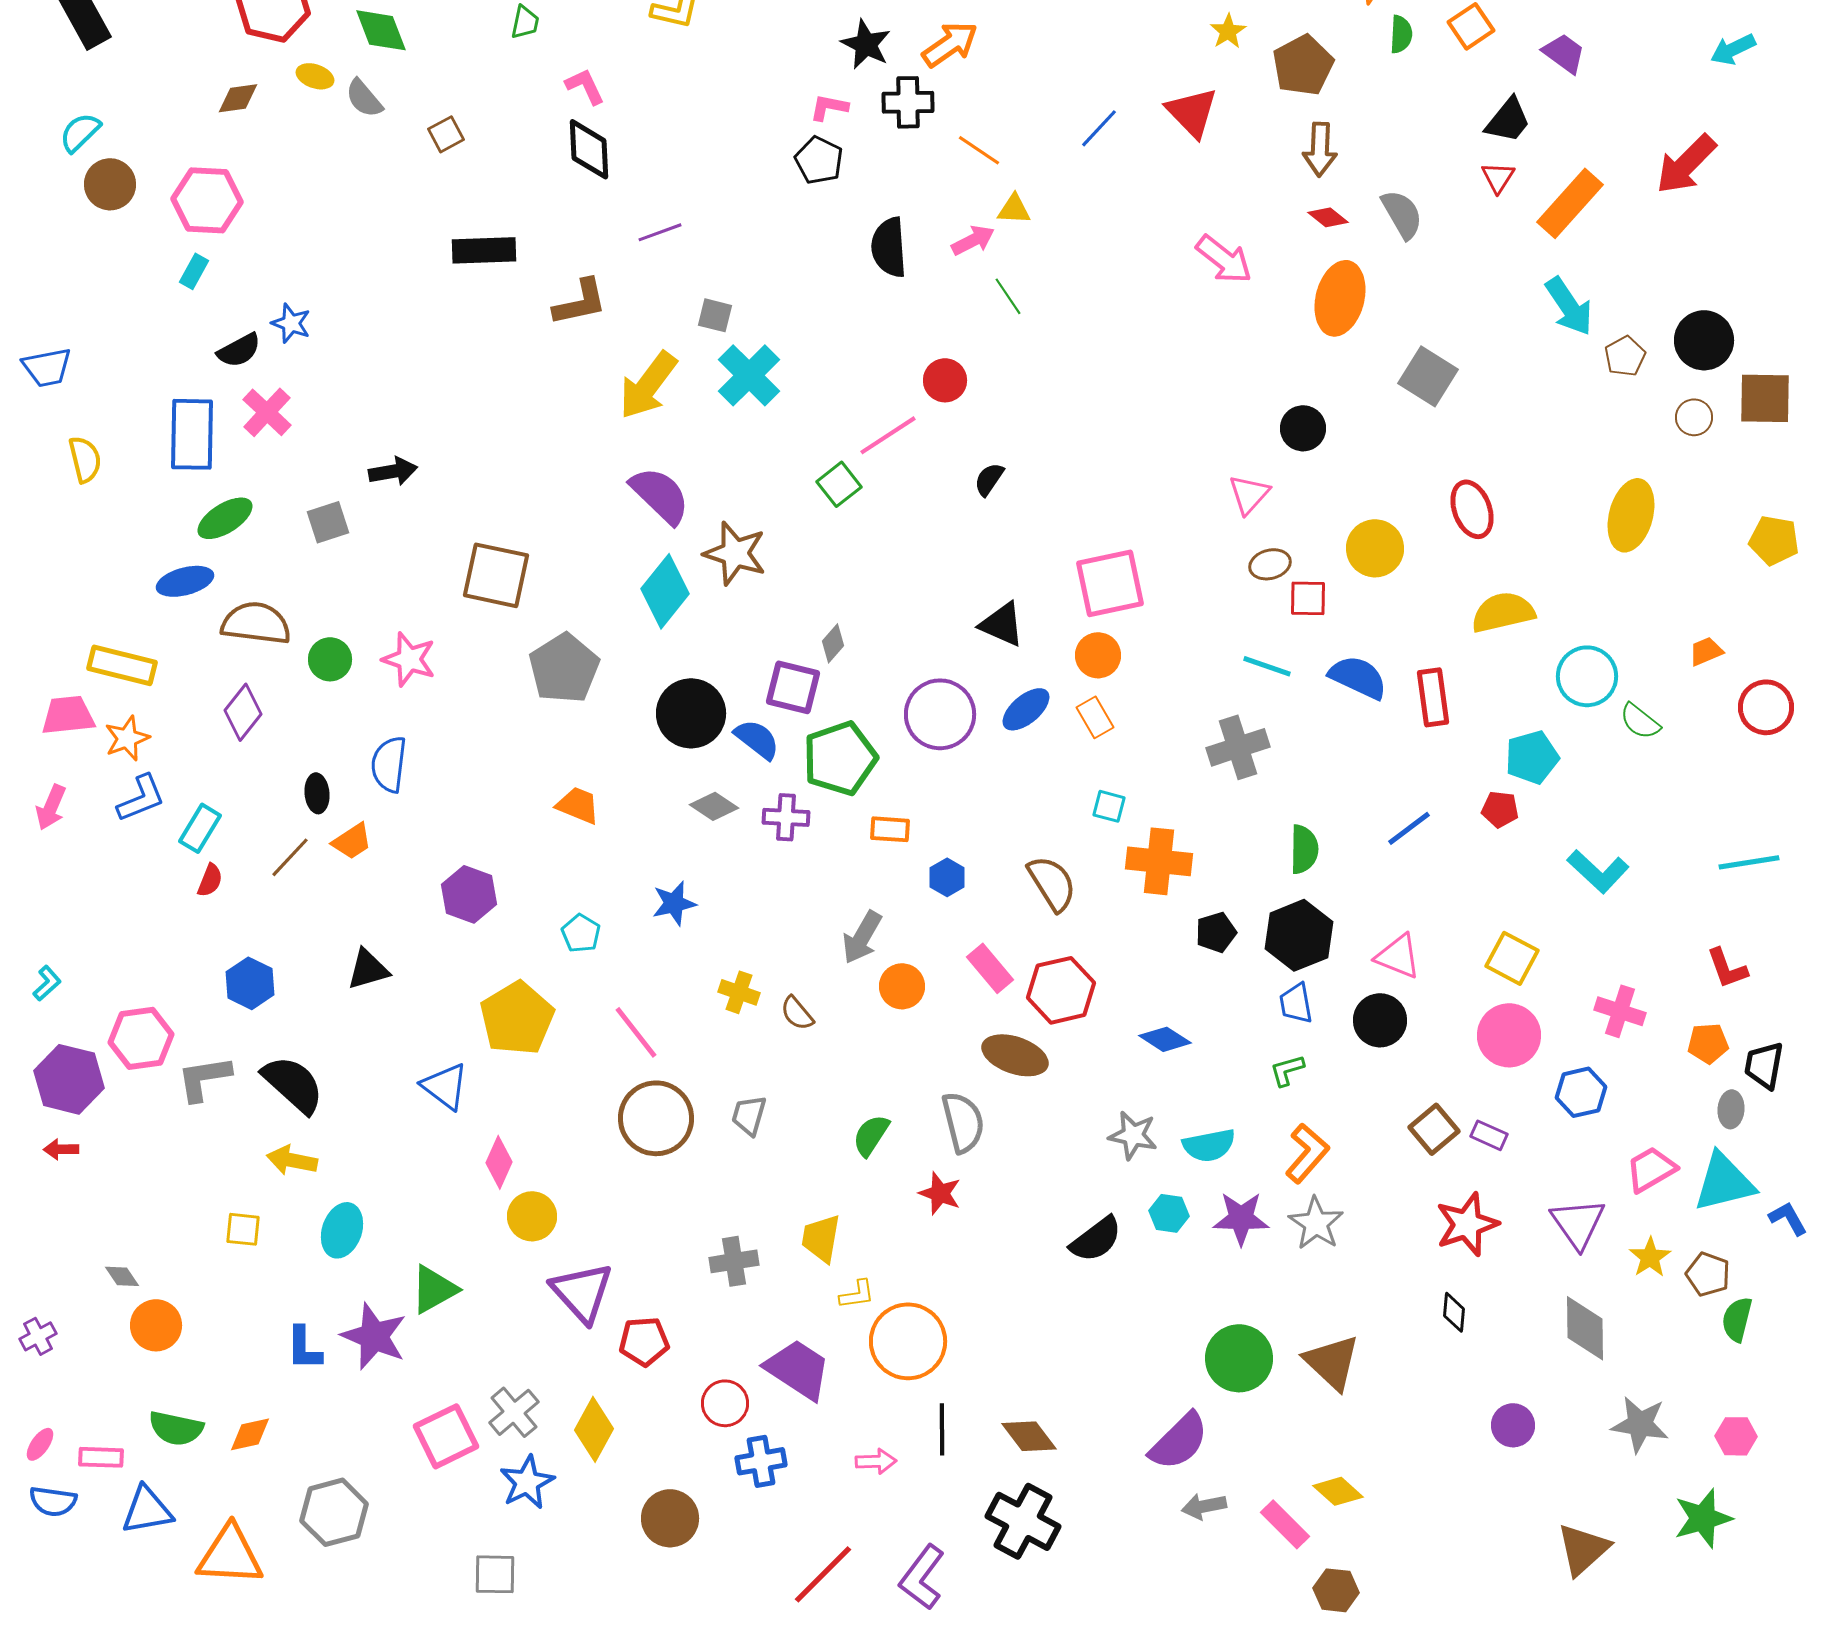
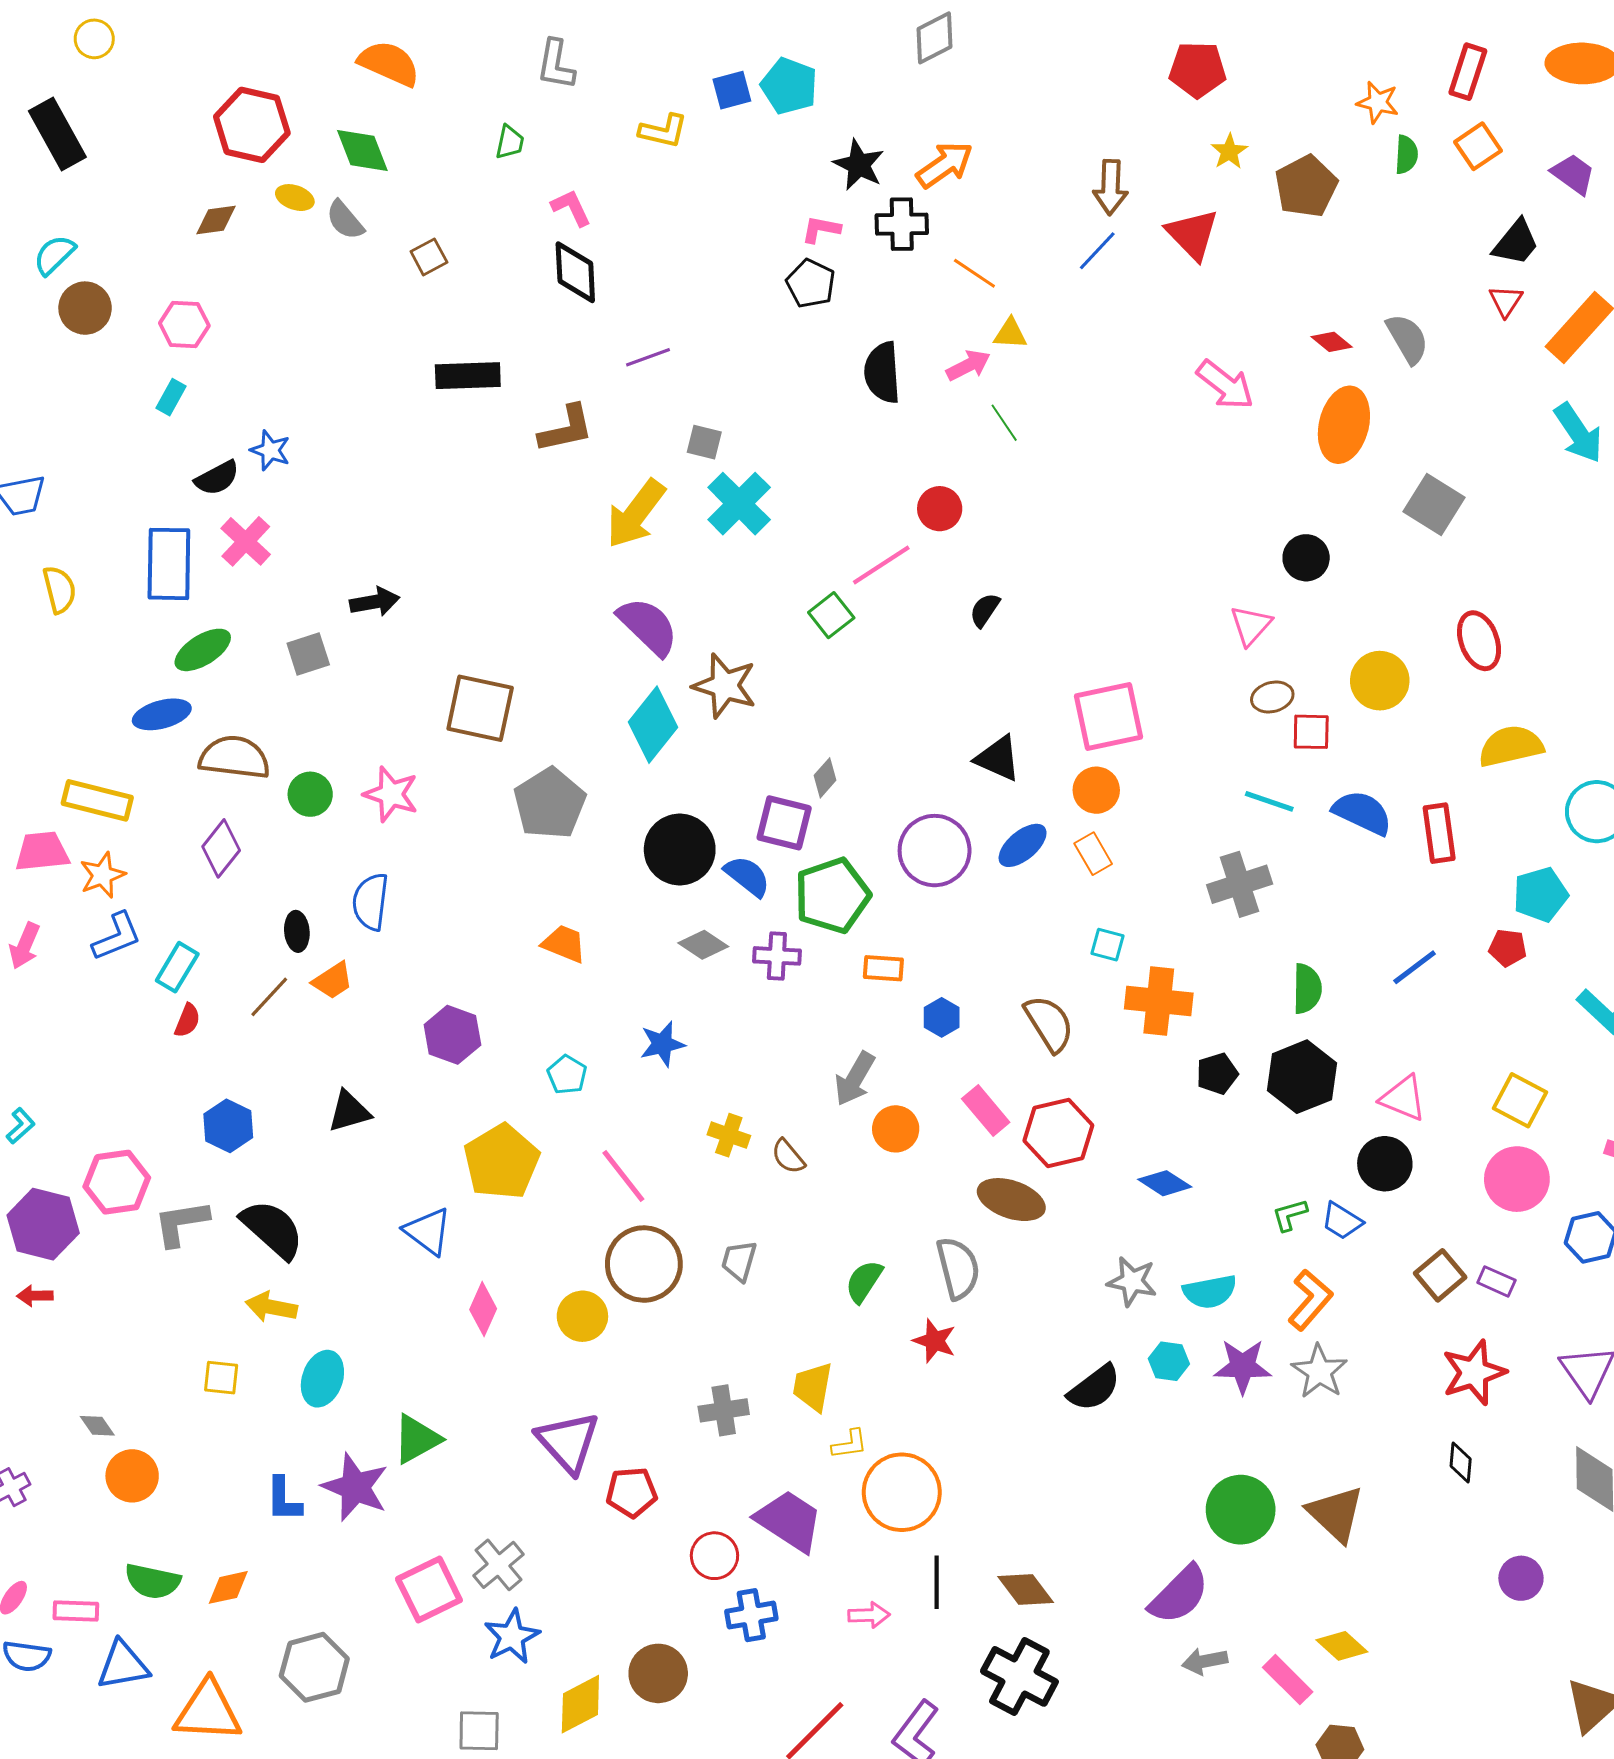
brown arrow: (1320, 149) -> (1111, 187), moved
pink hexagon: (207, 200) -> (184, 324), size x0.7
blue trapezoid: (1296, 1003) -> (1342, 1221), moved, turned -48
yellow circle: (532, 1216) -> (582, 1316), moved
yellow diamond: (594, 1429) -> (580, 1704), moved, turned 34

